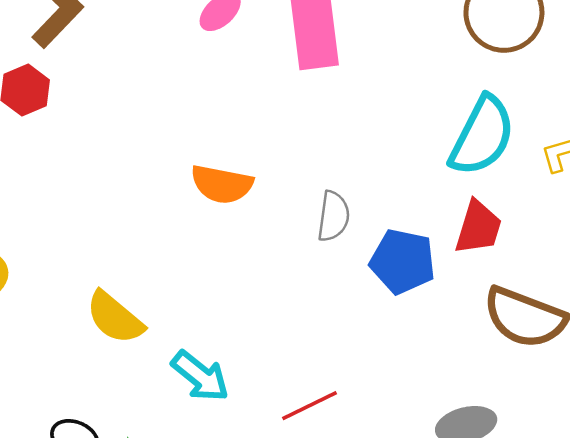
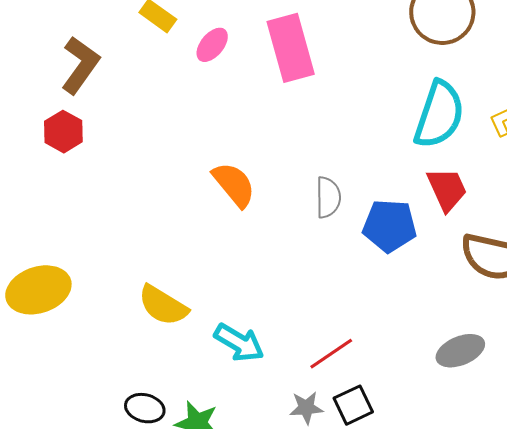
orange semicircle: (222, 184) -> (234, 185), turned -132
red trapezoid: (478, 227) -> (447, 189), turned -33

